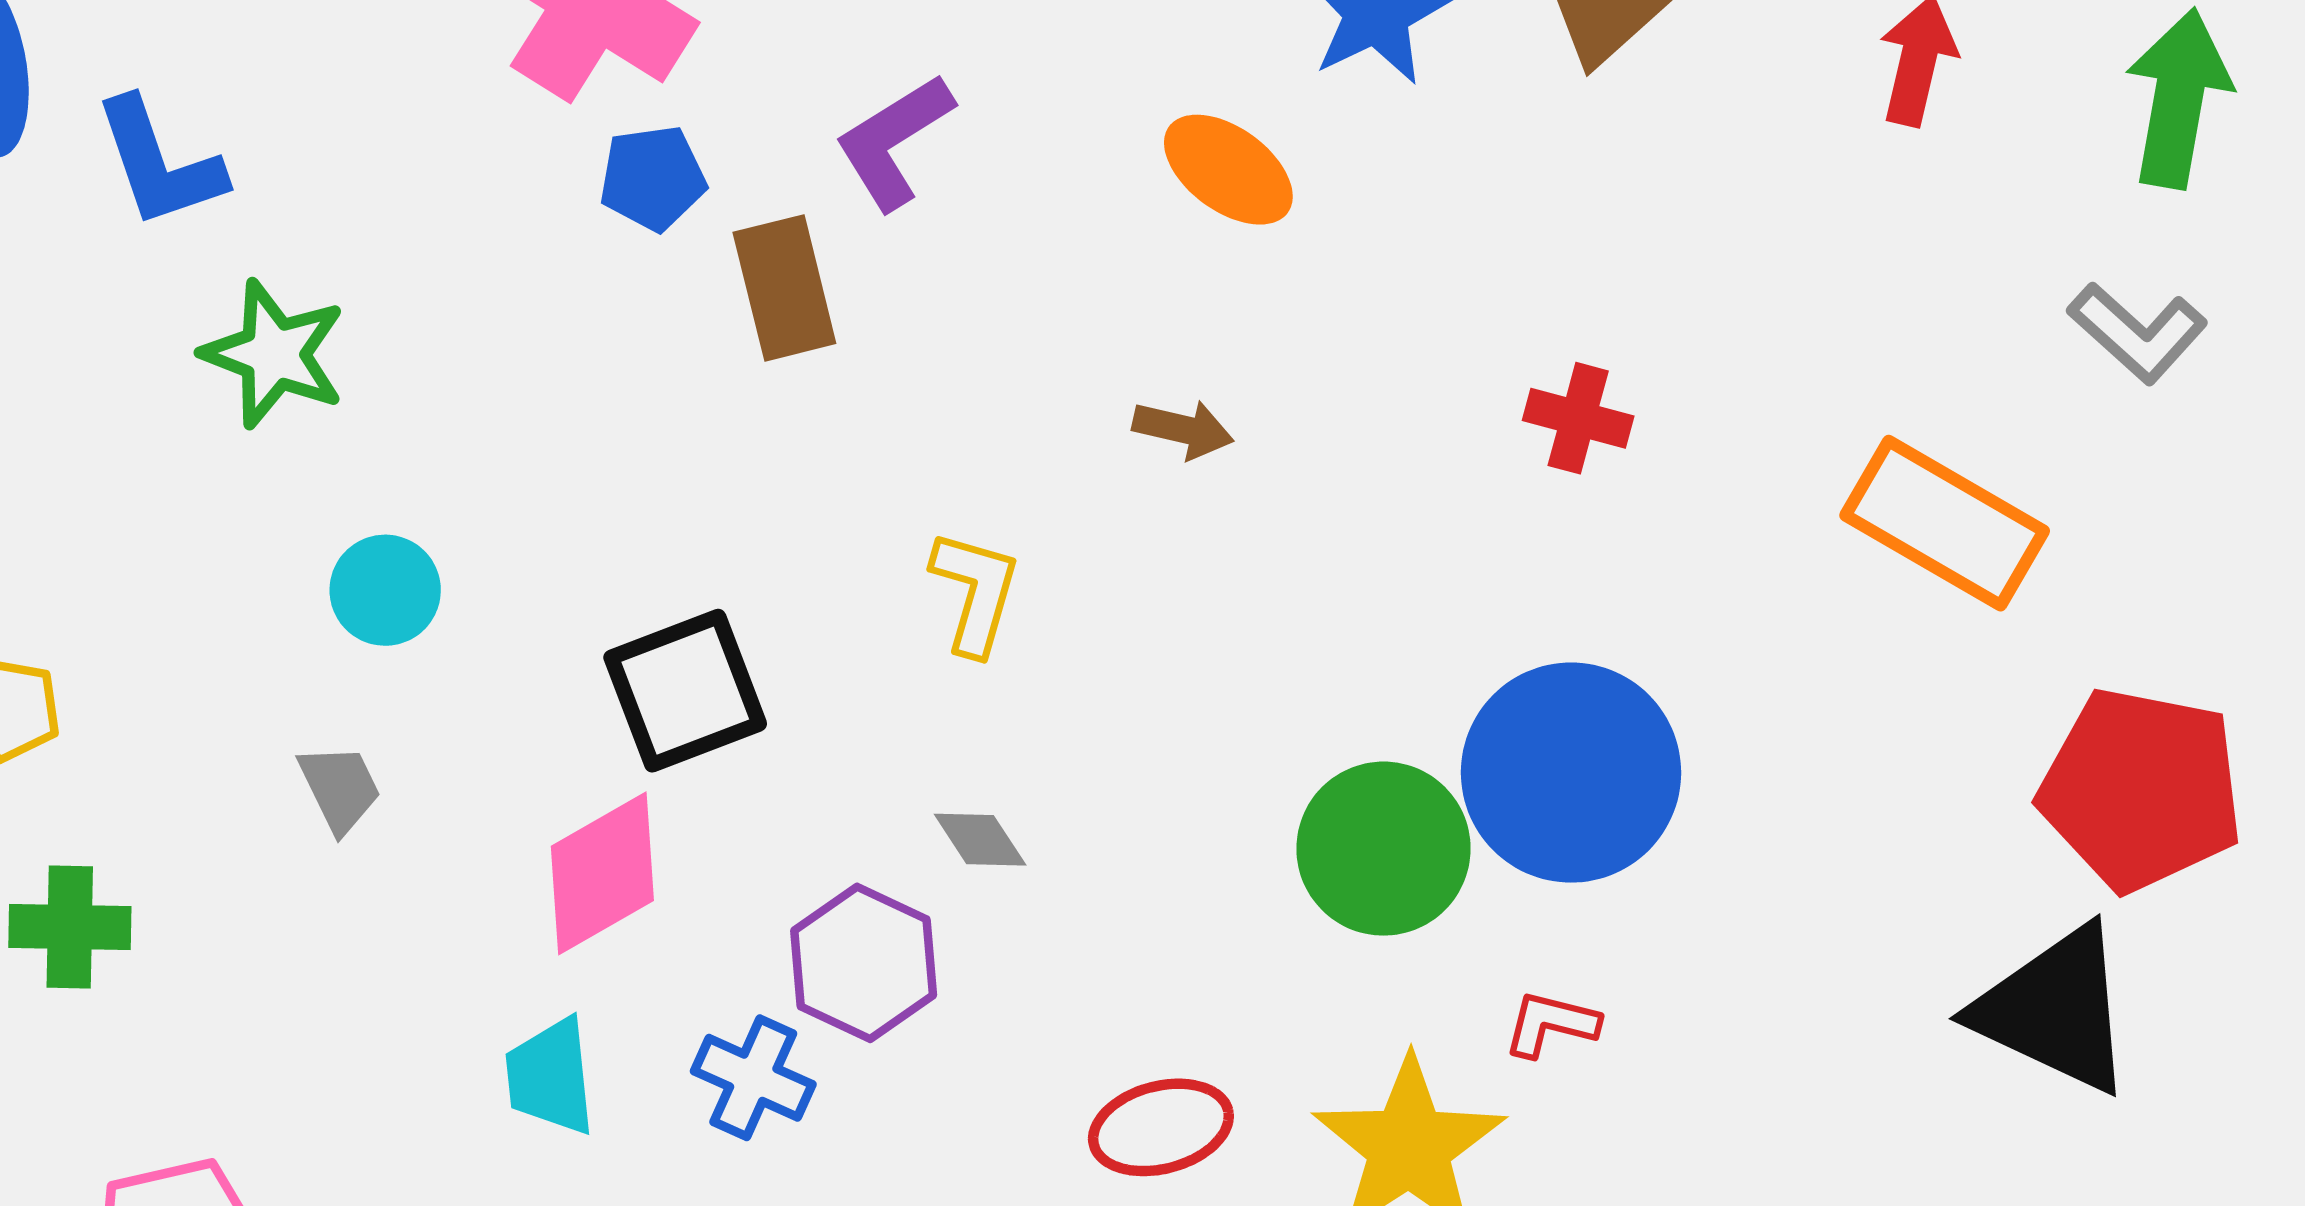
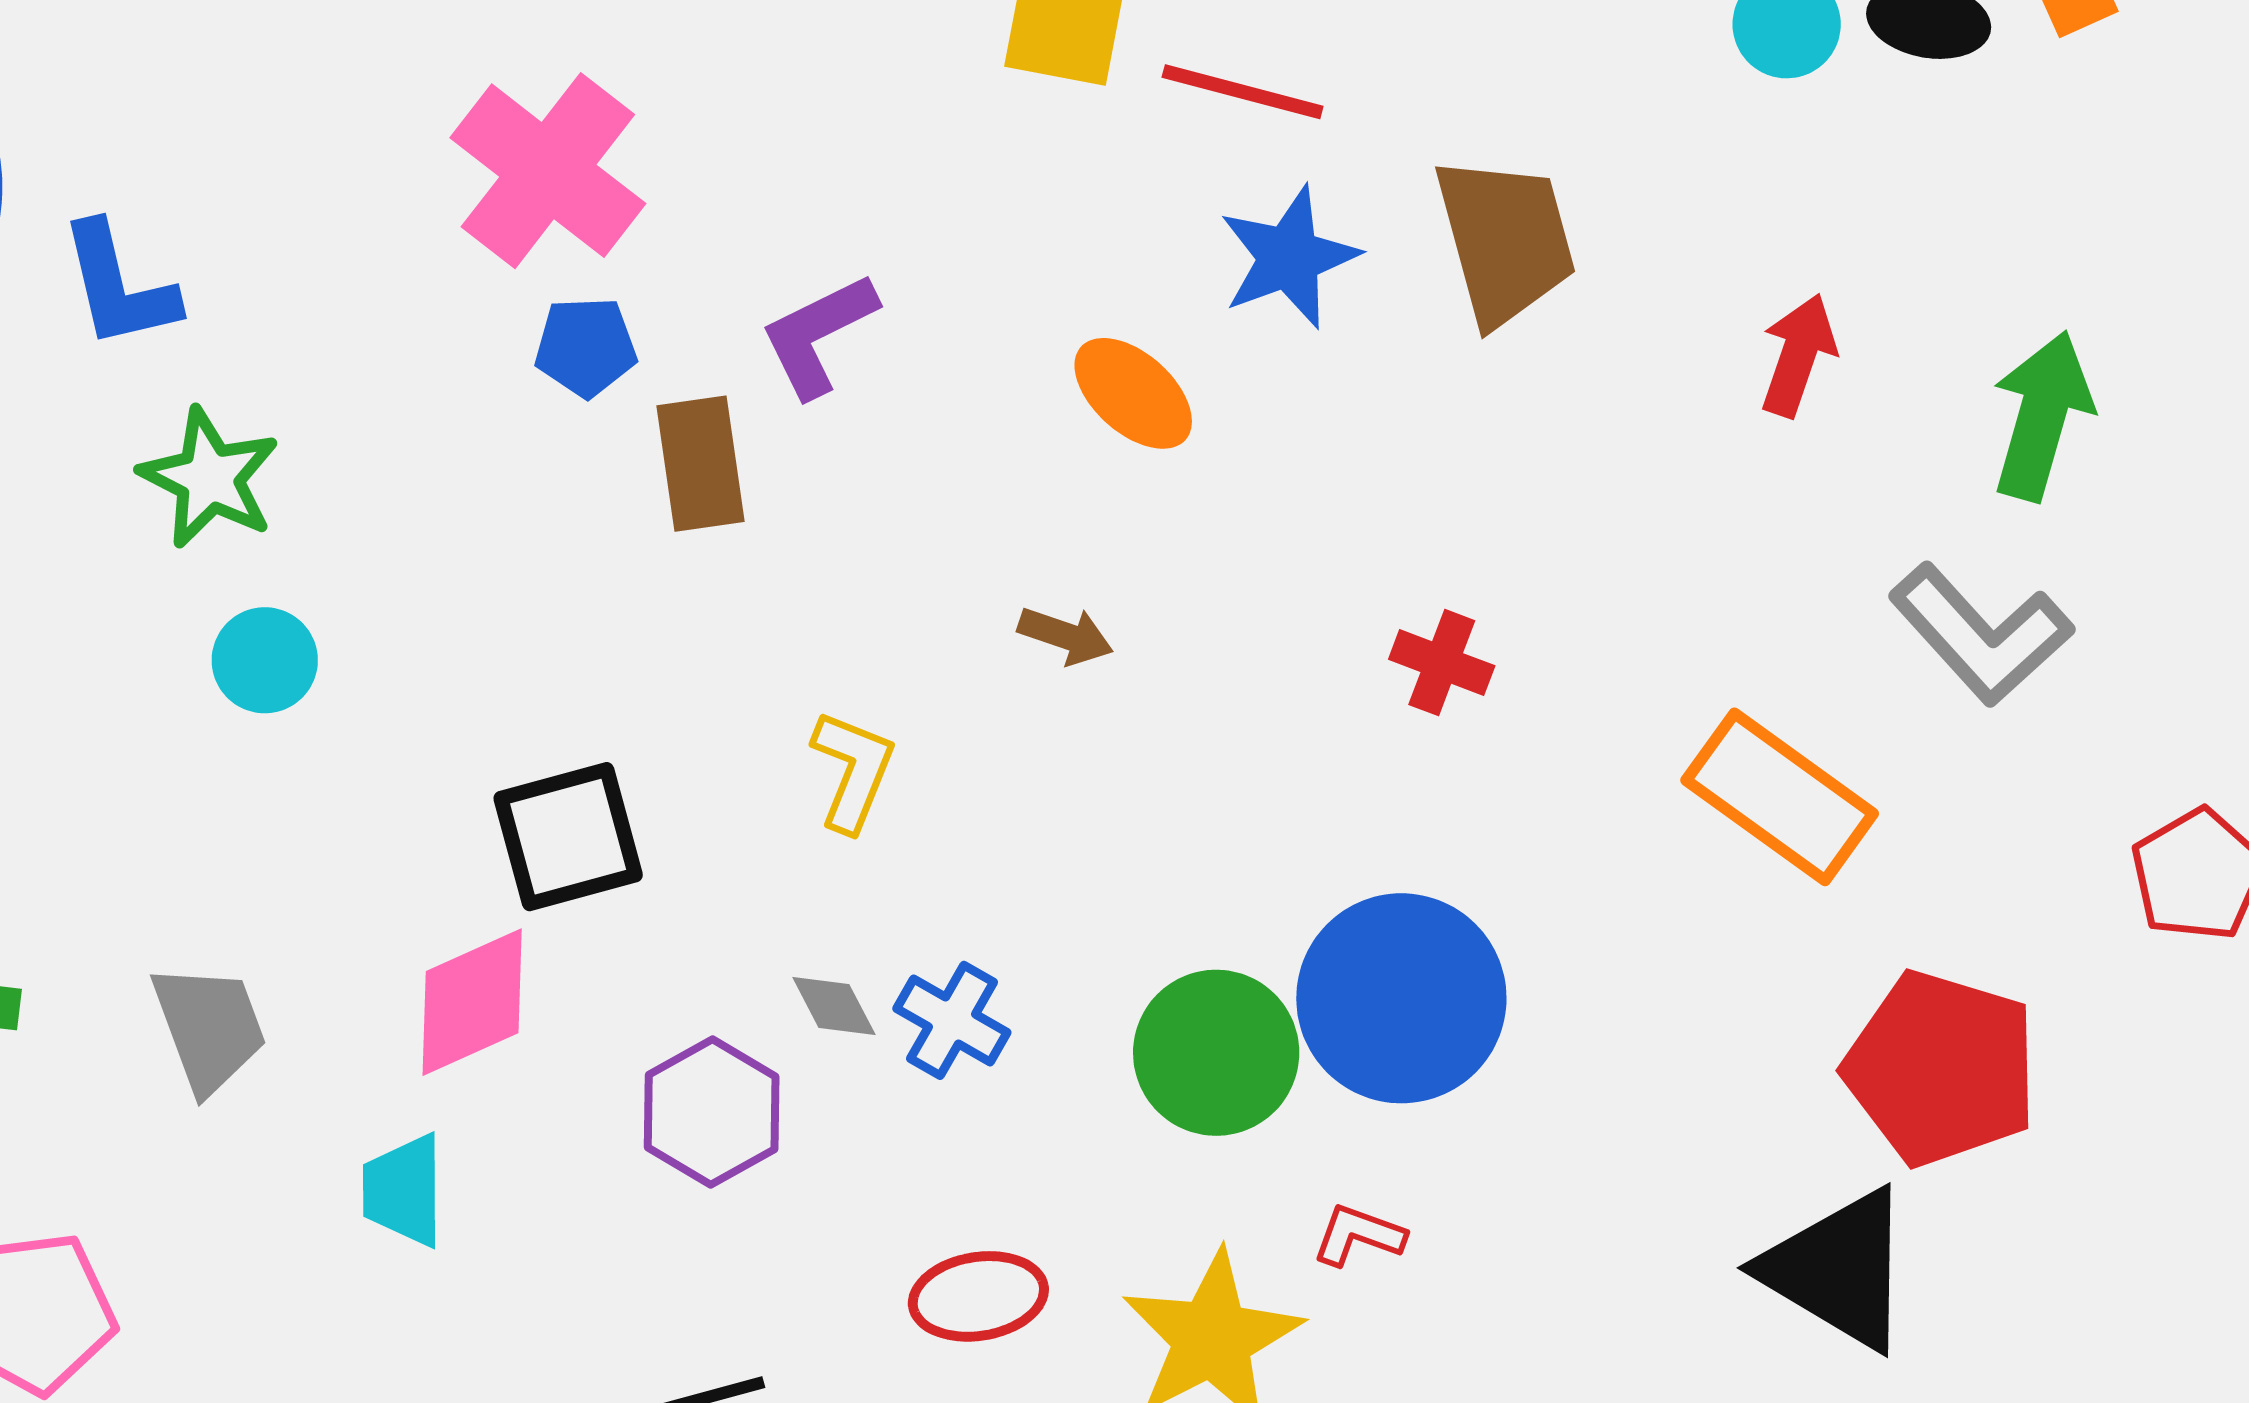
gray L-shape: (2138, 333) -> (1981, 634), size x1.4
cyan circle: (385, 590) -> (265, 660), moved
gray trapezoid: (340, 788) -> (209, 1028), moved, size x1.5
blue cross: (753, 1078) -> (952, 1020), moved

